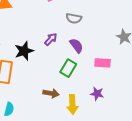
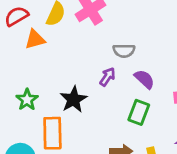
gray semicircle: (74, 18) -> (124, 51), moved

